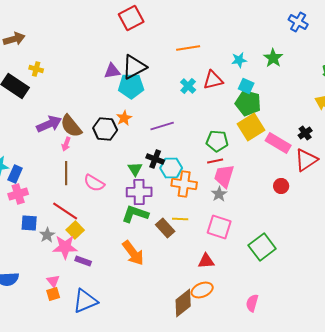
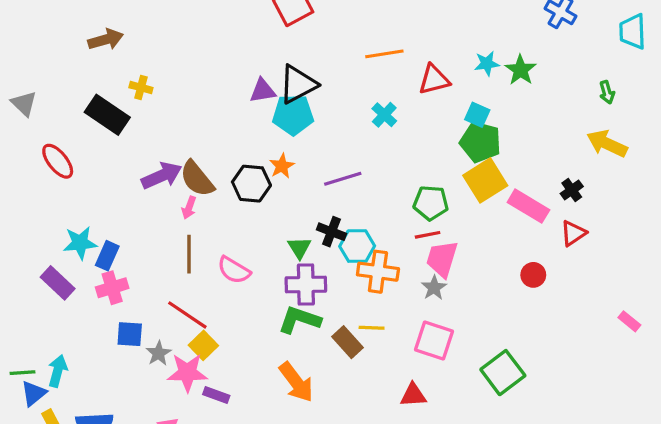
cyan star: (239, 60) -> (487, 64), moved
red triangle: (213, 80) -> (434, 80), moved
red triangle: (306, 160) -> (573, 233), size x0.7

